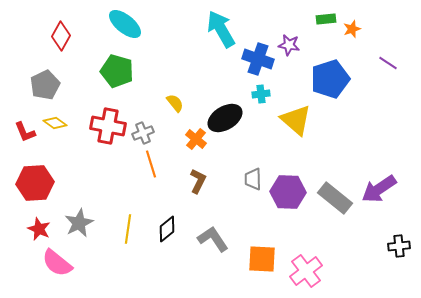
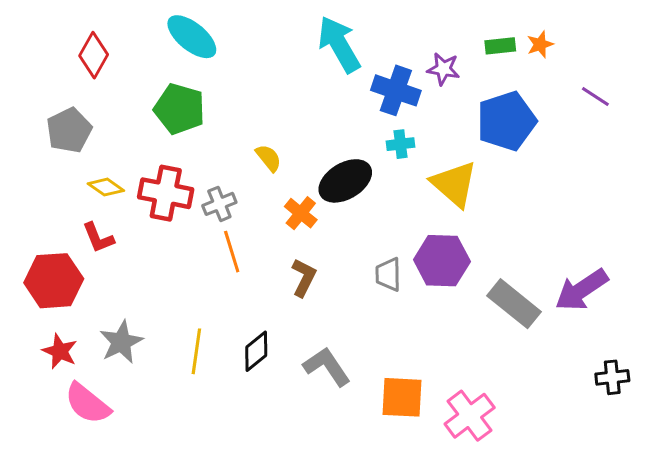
green rectangle: (326, 19) -> (500, 46), moved
yellow diamond: (55, 123) -> (106, 187), moved
red L-shape: (25, 132) -> (98, 238), moved
purple hexagon: (288, 192) -> (442, 261), moved

